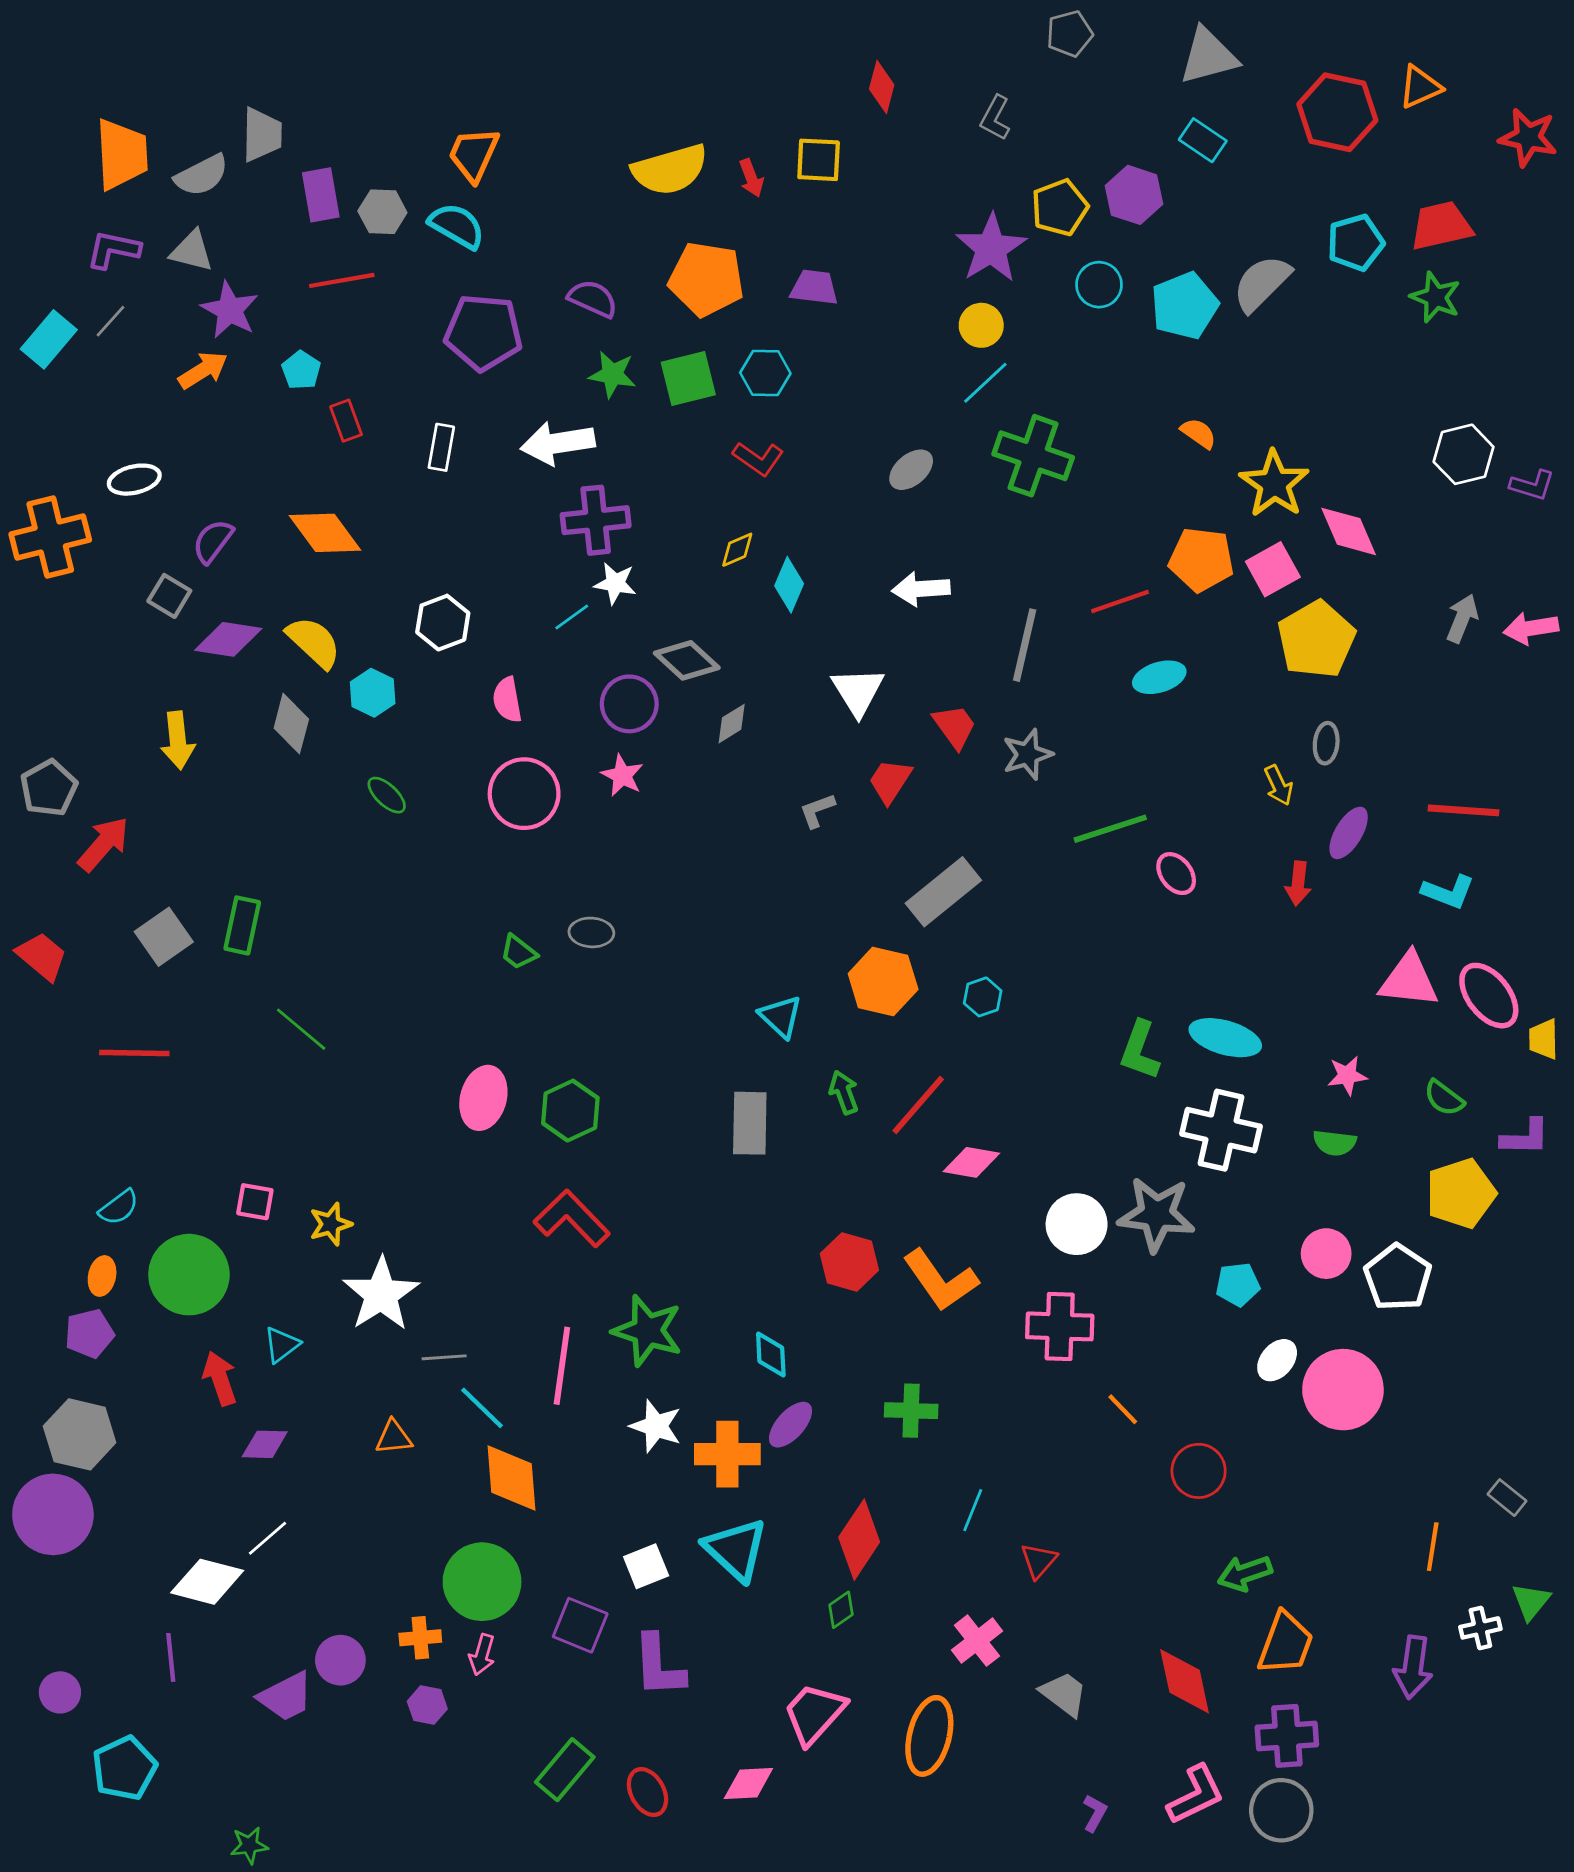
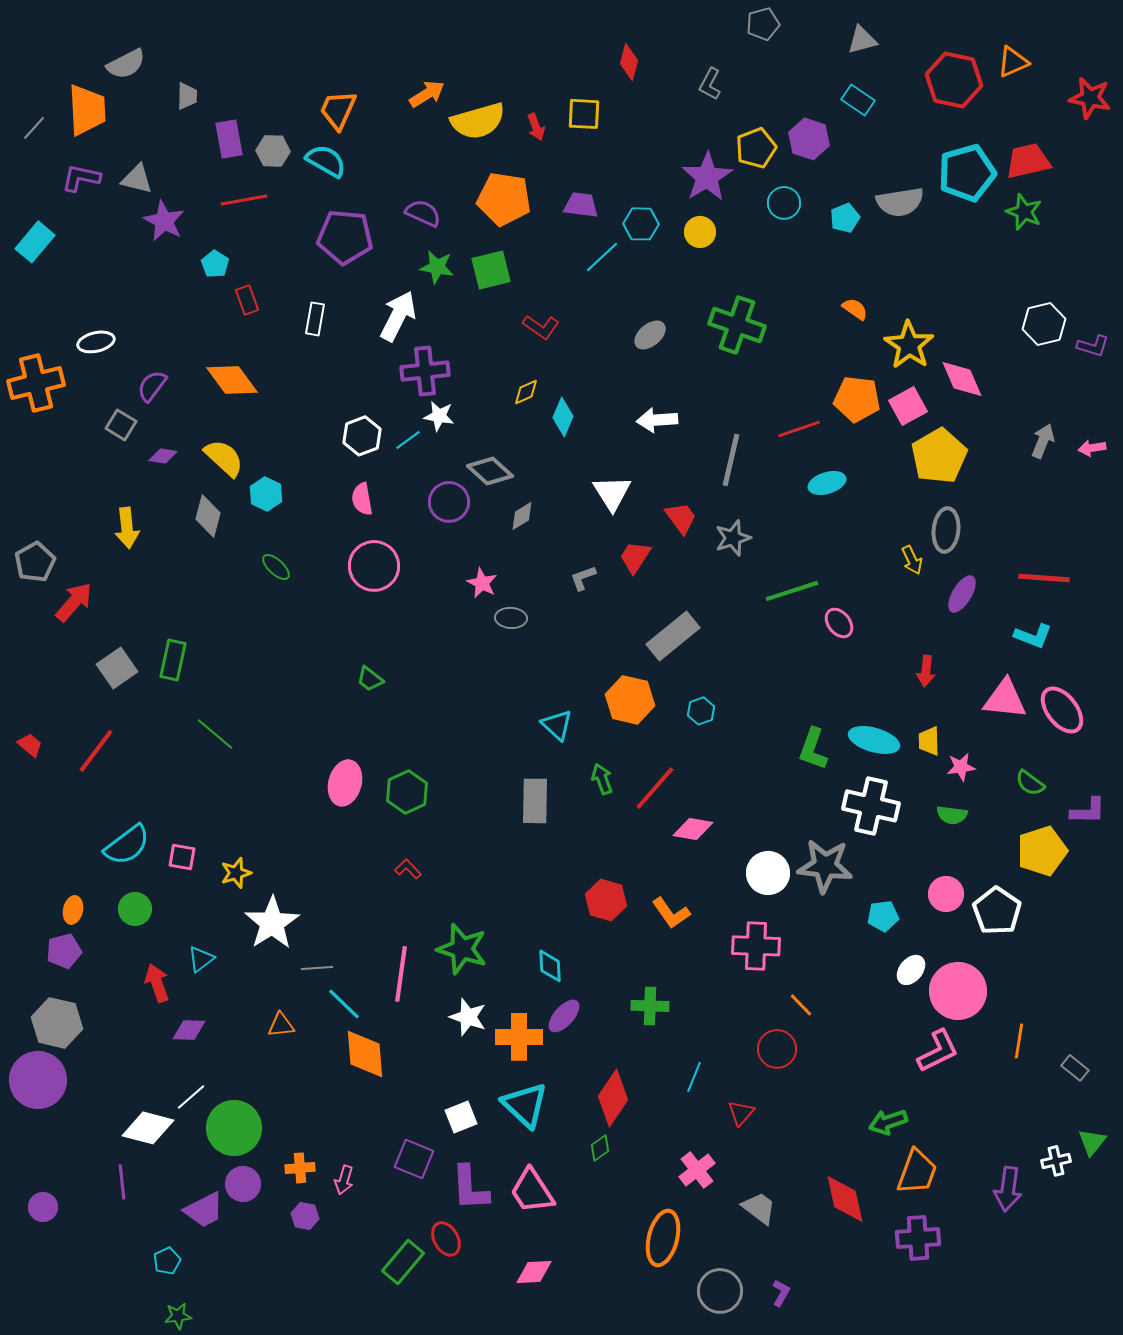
gray triangle: (1208, 56) -> (862, 40), size x0.7
gray trapezoid: (262, 135) -> (187, 96), size x0.7
gray semicircle: (202, 175) -> (126, 64), moved
cyan pentagon: (1356, 243) -> (967, 173), size x1.4
gray semicircle: (1262, 283) -> (900, 202), turned -144
cyan pentagon: (1185, 306) -> (845, 218), size x0.6
gray line: (110, 321) -> (34, 128), moved
orange arrow: (203, 370) -> (427, 94), moved
cyan hexagon: (765, 373) -> (641, 224), moved
cyan line: (985, 383) -> (602, 257), moved
white arrow: (558, 443) -> (398, 316), turned 126
white hexagon: (443, 623) -> (362, 436), moved
pink arrow: (1531, 628) -> (1092, 448), size x0.7
purple diamond: (228, 639) -> (163, 456), size x0.6
gray ellipse: (1326, 743) -> (946, 530), size x1.5
pink star: (622, 775) -> (482, 583), moved
red arrow: (1298, 883) -> (926, 671), moved
gray ellipse: (591, 932) -> (511, 618), moved
red trapezoid: (42, 956) -> (30, 745), moved, size x0.7
yellow trapezoid: (1543, 1039) -> (929, 741), moved
red line: (134, 1053) -> (96, 751), turned -54
cyan semicircle: (119, 1207) -> (127, 845), moved, size x1.6
red L-shape: (572, 1219) -> (408, 869), size x0.5
green circle: (189, 1275) -> (135, 909), size x0.6
orange L-shape: (941, 1280) -> (671, 913), size x0.7
red circle: (1199, 1471) -> (777, 1049), moved
orange line: (1433, 1547) -> (1019, 1041), moved
green circle: (482, 1582) -> (234, 1128), moved
pink trapezoid: (814, 1713) -> (532, 1191), moved, turned -75
cyan pentagon: (124, 1768) -> (167, 1261), moved, size x0.6
red ellipse: (647, 1792) -> (446, 1239), moved
pink L-shape: (1196, 1795) -> (938, 1051), moved
gray circle: (1281, 1810) -> (720, 1291), moved

